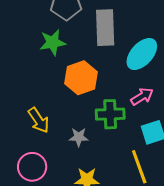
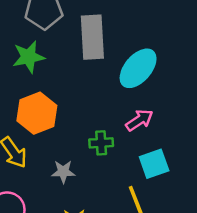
orange hexagon: (81, 78) -> (37, 113), moved
green cross: (110, 114) -> (101, 143), size x0.7

